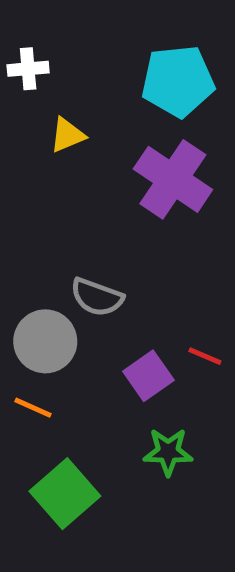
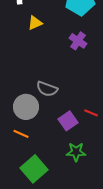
purple cross: (173, 179) -> (78, 41), size x0.6

